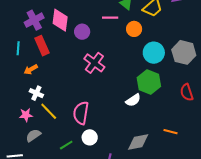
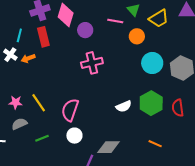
pink cross: (94, 63) -> (92, 63), turned 30
green hexagon: (149, 82) -> (151, 103), moved
white cross: (36, 93) -> (10, 55), moved
gray diamond: (138, 142) -> (108, 147), moved
green line: (66, 145) -> (42, 138), moved

